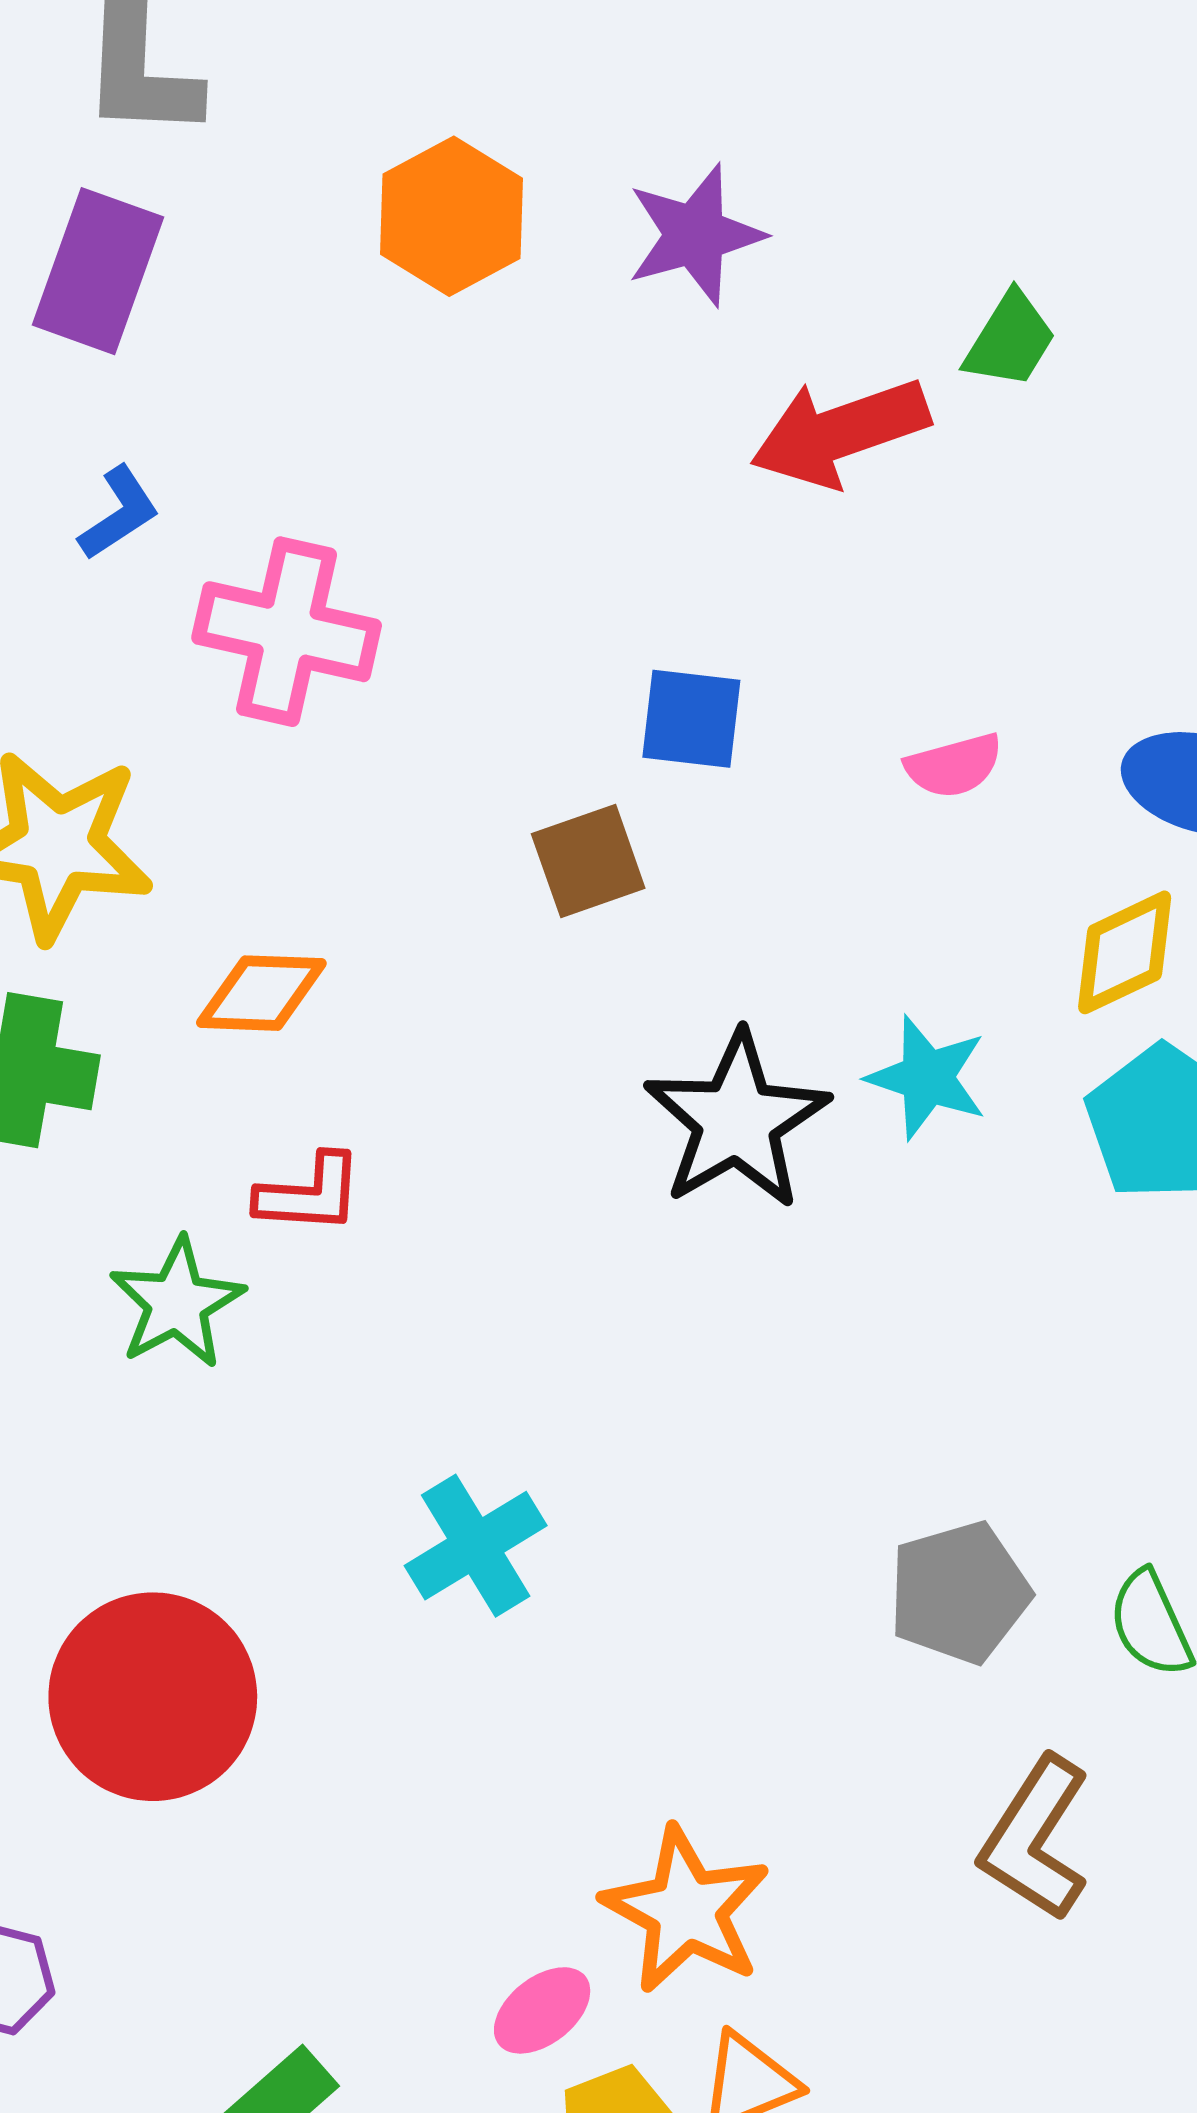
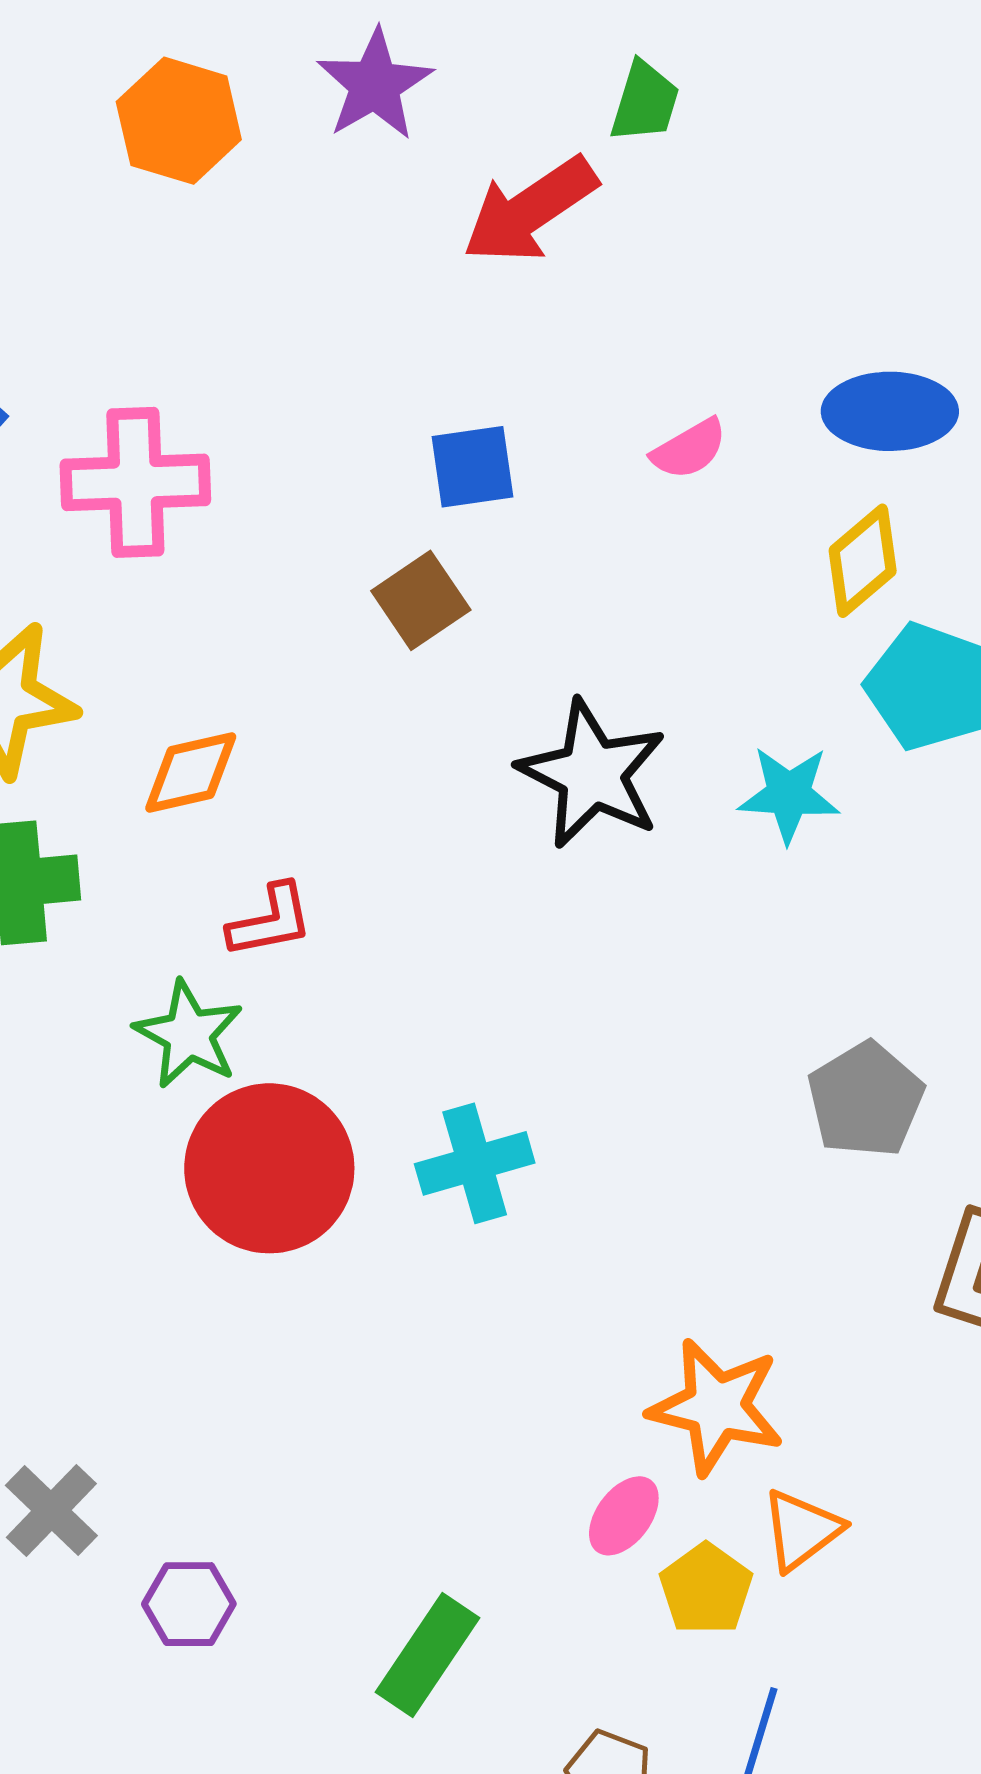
cyan star: (927, 1077) -> (789, 794), moved
cyan cross: (476, 1546) -> (475, 1163), turned 30
red circle: (153, 1697) -> (269, 1168), moved

